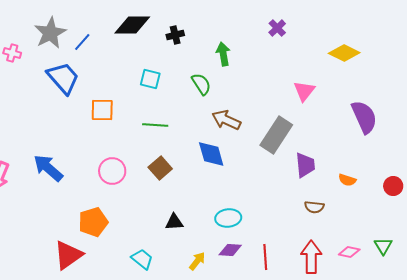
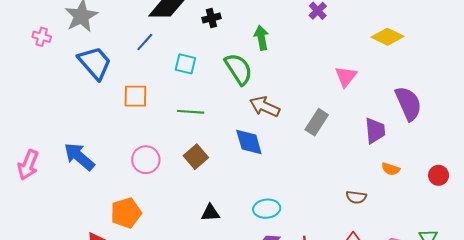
blue line: (82, 42) -> (145, 42), moved
green semicircle: (201, 84) -> (239, 69), size x1.4
gray rectangle: (276, 135) -> (317, 122), size x0.7
purple trapezoid: (305, 165) -> (375, 131), moved

